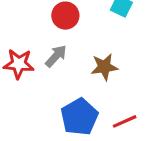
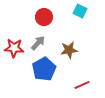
blue pentagon: (79, 117) -> (44, 69), moved

